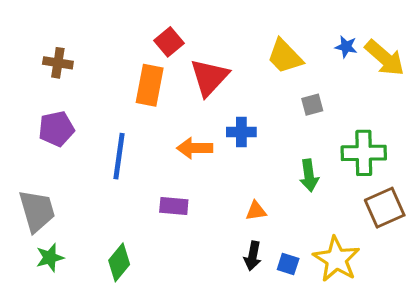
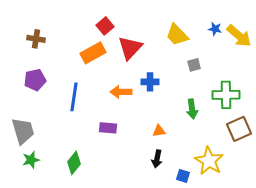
orange rectangle: (150, 85) -> (93, 53), turned 50
blue square: (288, 264) -> (183, 176), moved

